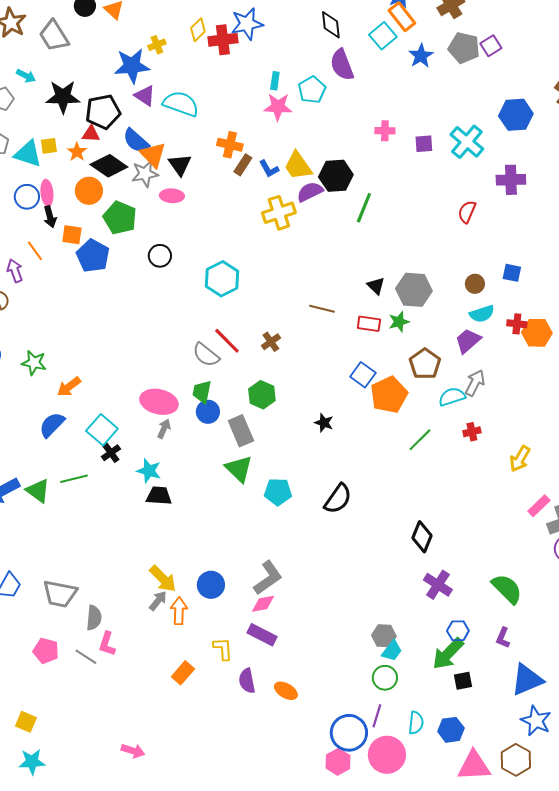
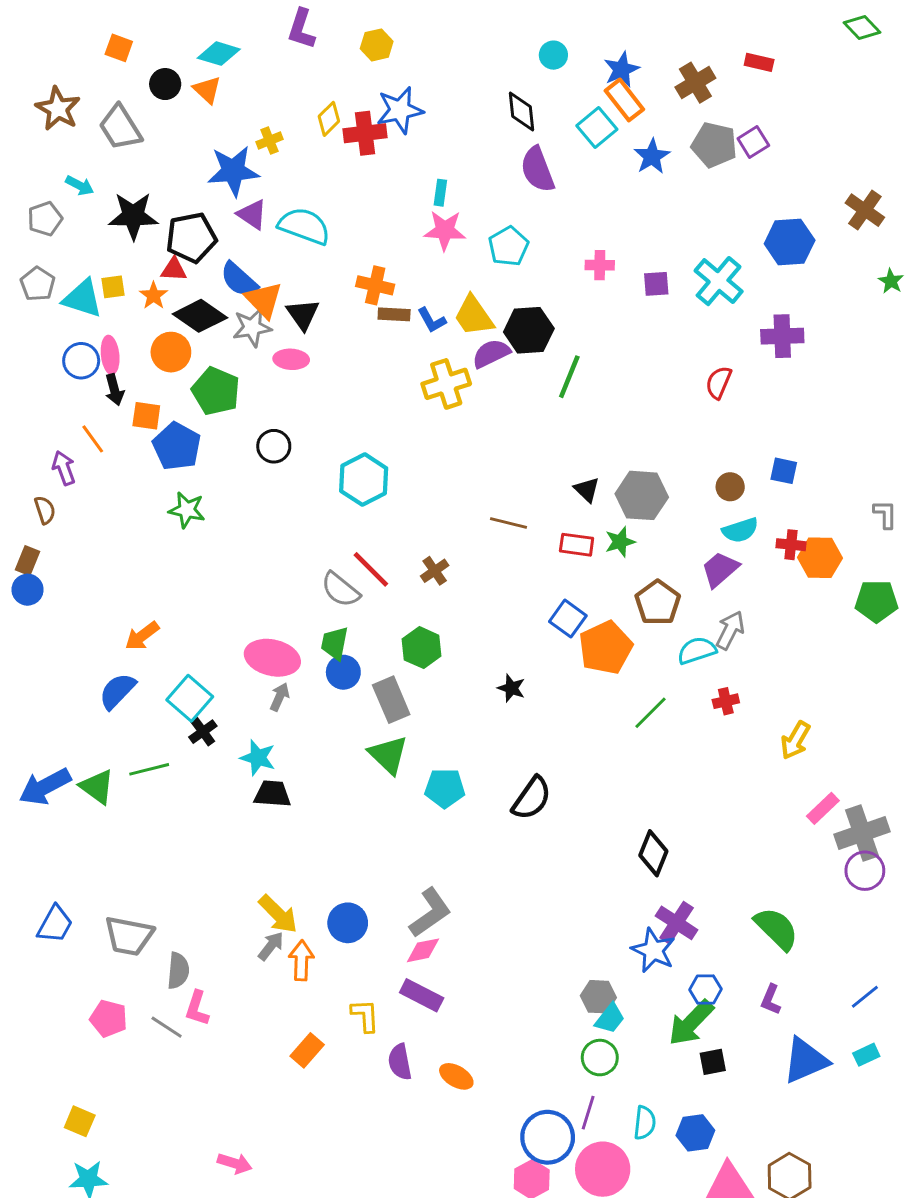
cyan pentagon: (312, 90) -> (508, 246), moved
brown rectangle: (243, 165) -> (394, 314), turned 60
green star: (34, 363) -> (187, 510), moved
blue star: (536, 721) -> (653, 950), moved

